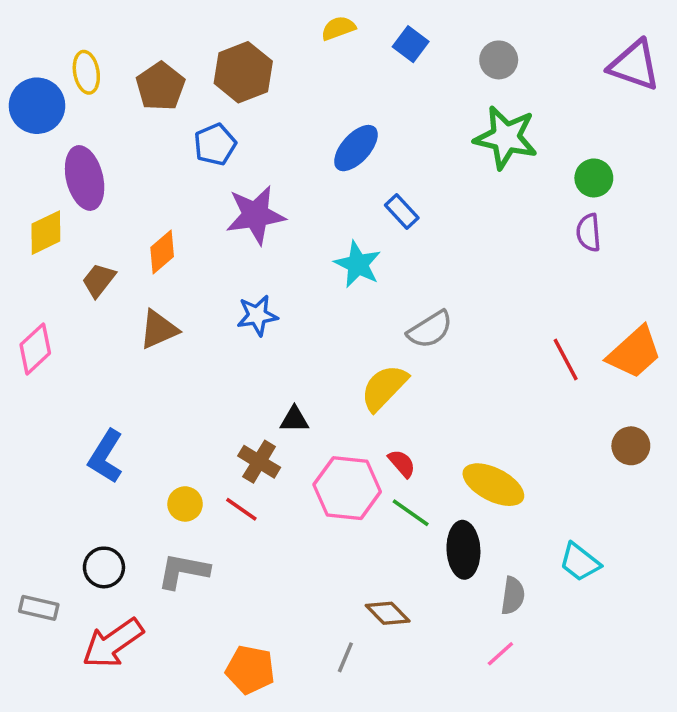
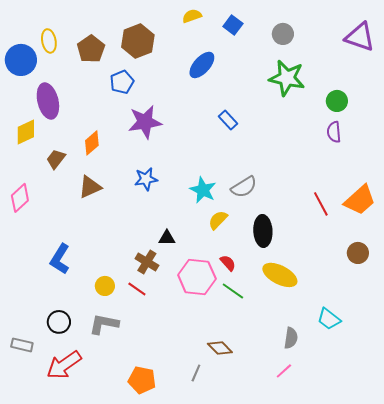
blue ellipse: (356, 148) -> (202, 65), moved
cyan star: (358, 264) -> (203, 190), moved
yellow semicircle: (384, 388) -> (218, 220), size x0.7
black ellipse: (463, 550) -> (263, 231), moved

